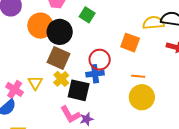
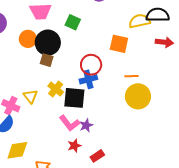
orange circle: (40, 26) -> (28, 39), size x0.7
brown square: (59, 58) -> (47, 60), moved, size x0.6

